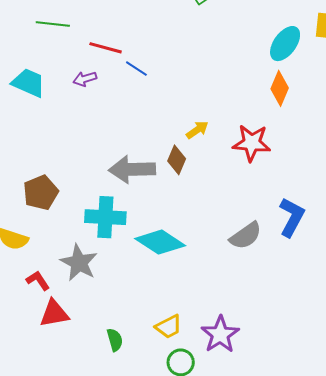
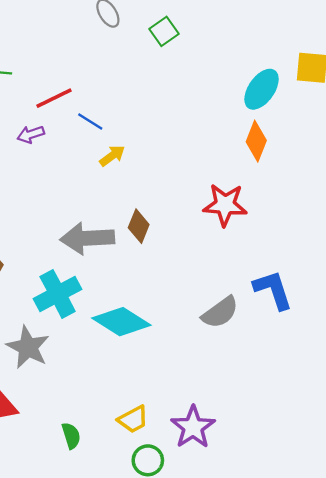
red line: (106, 48) -> (54, 98), turned -40
yellow arrow: (197, 130) -> (112, 156), moved
cyan cross: (105, 217) -> (58, 294), turned -30
blue L-shape: (292, 217) -> (273, 290), turned -45

